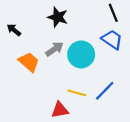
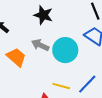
gray arrow: (54, 49) -> (40, 45), turned -120

